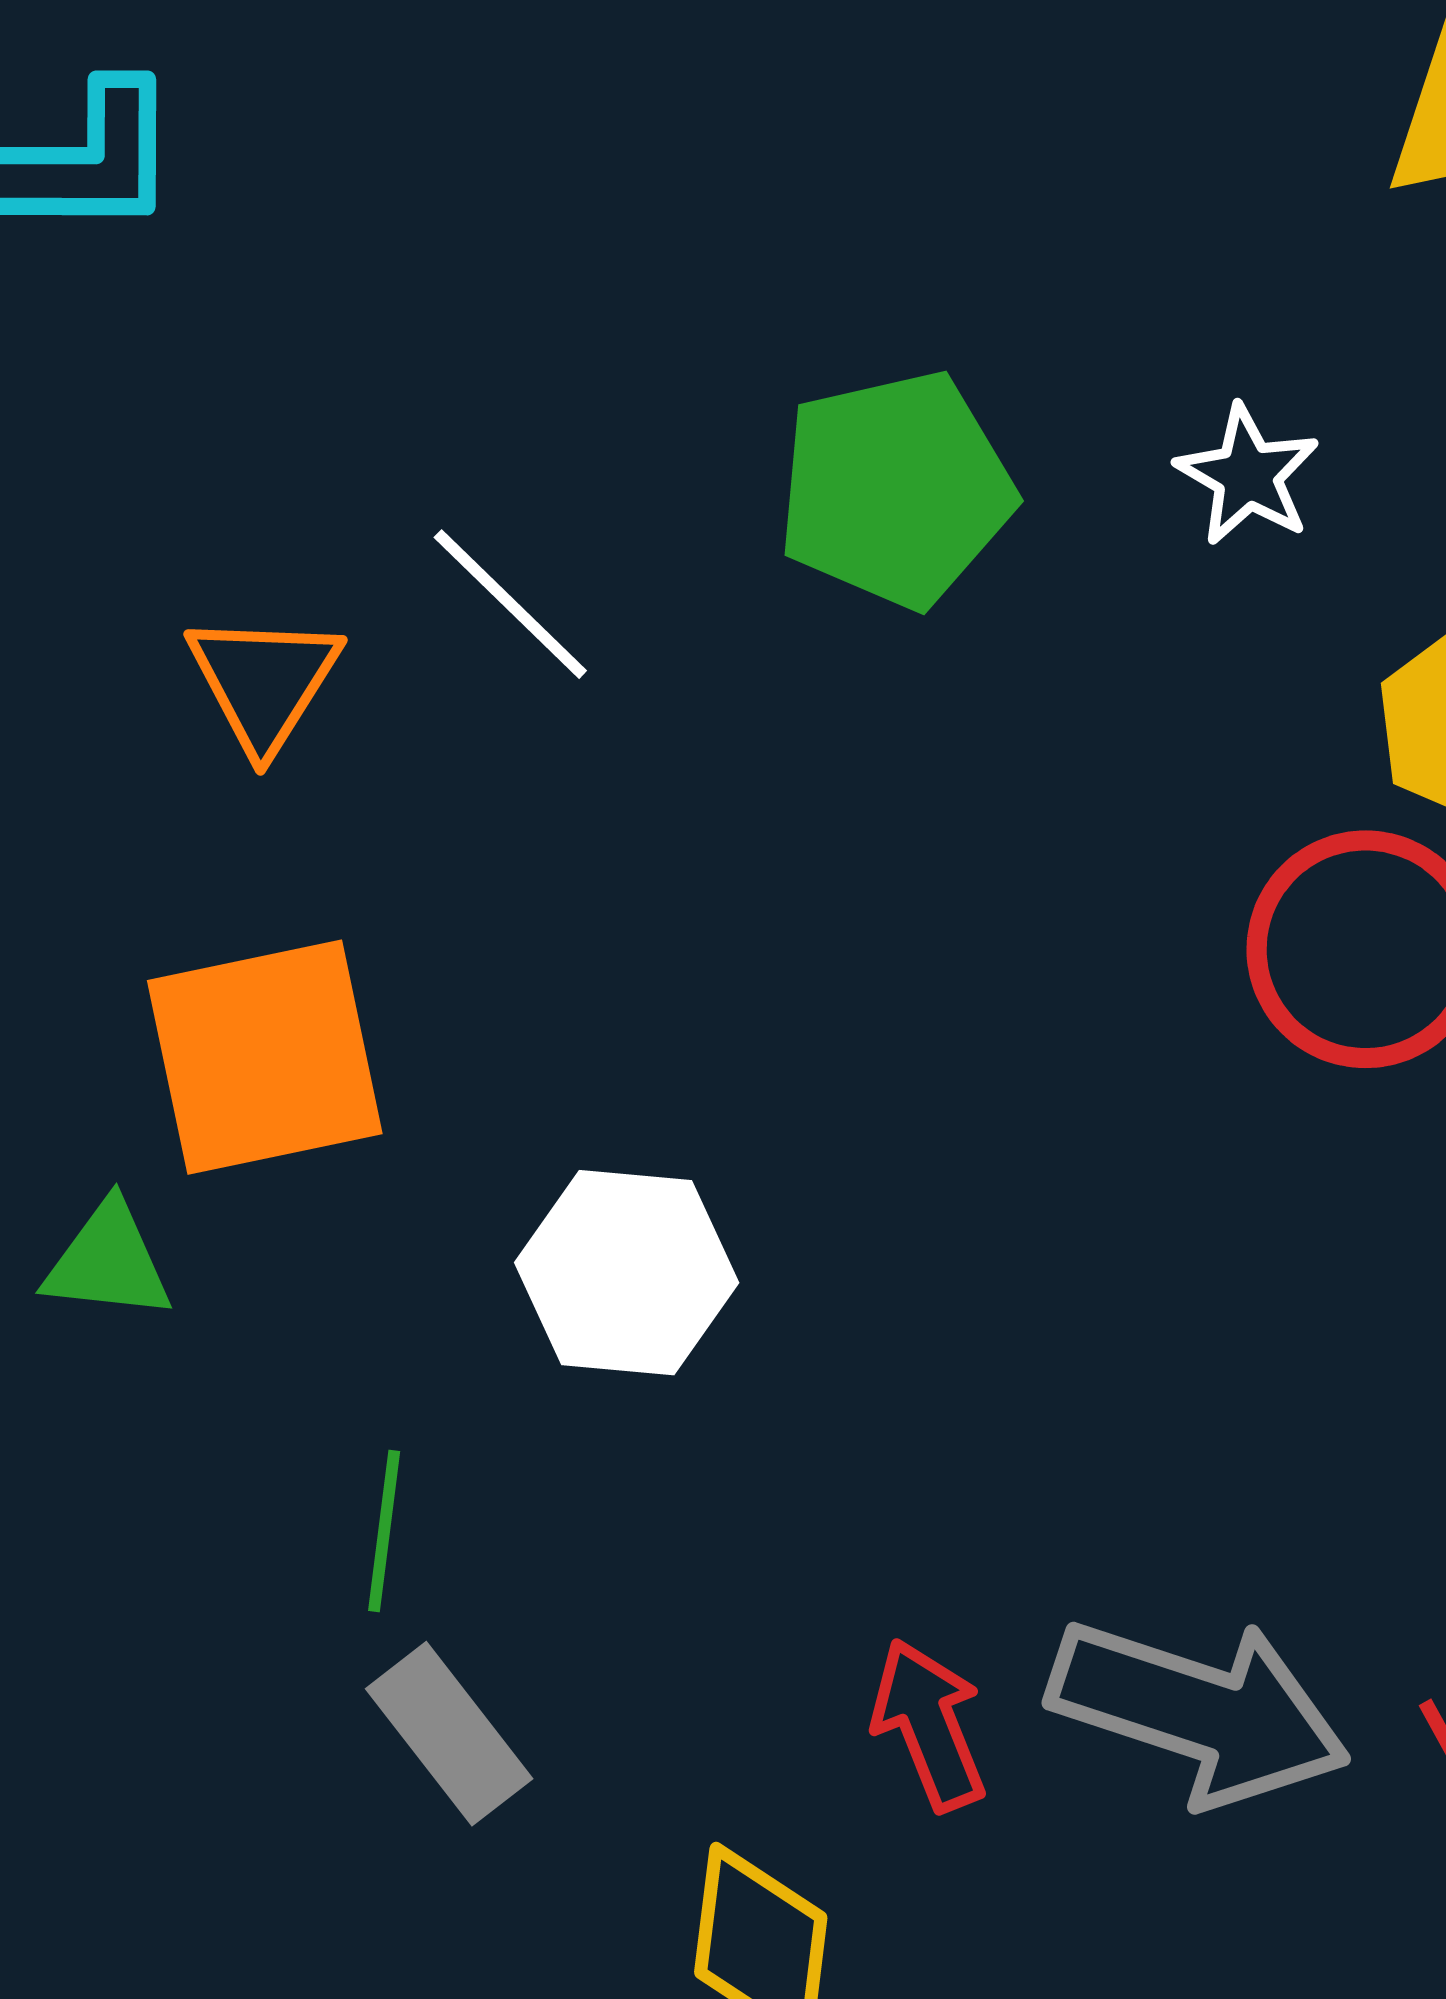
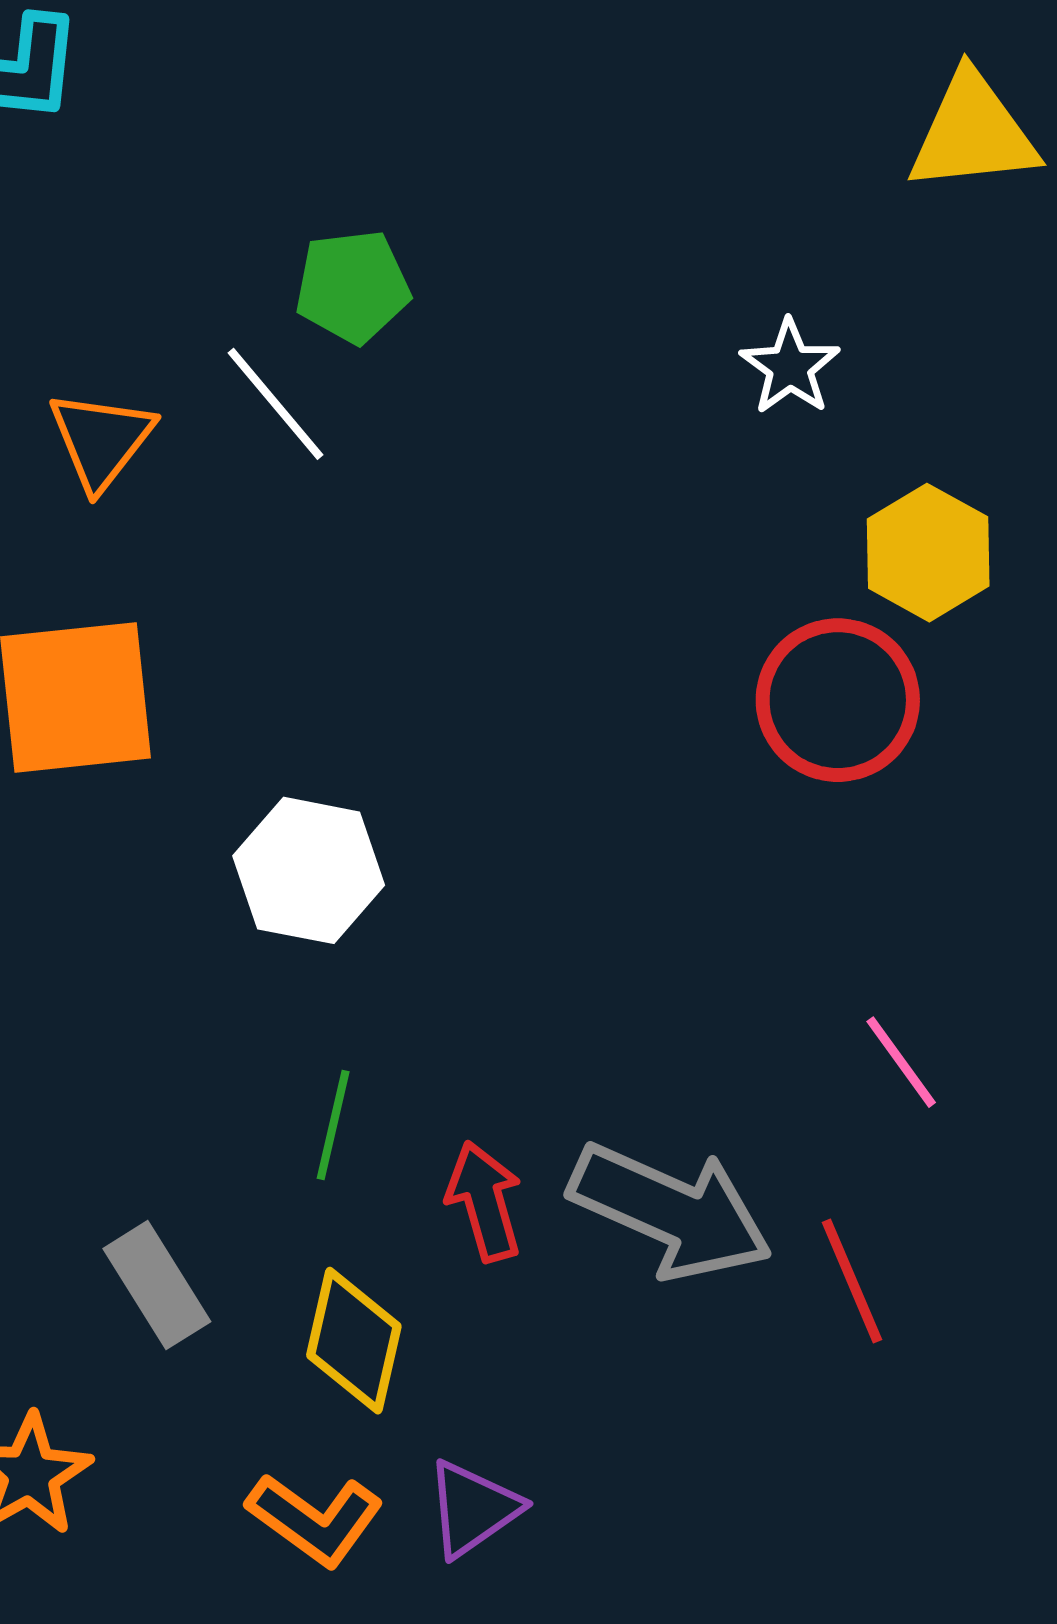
green pentagon: (896, 489) -> (352, 287), moved, size x0.7
green line: (384, 1531) -> (333, 1125), moved
gray rectangle: (449, 1734) -> (157, 1285), moved

